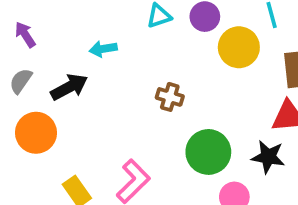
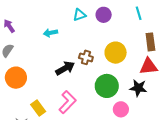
yellow circle: (239, 47) -> (116, 53), moved
black arrow: (69, 87) -> (65, 68), moved

